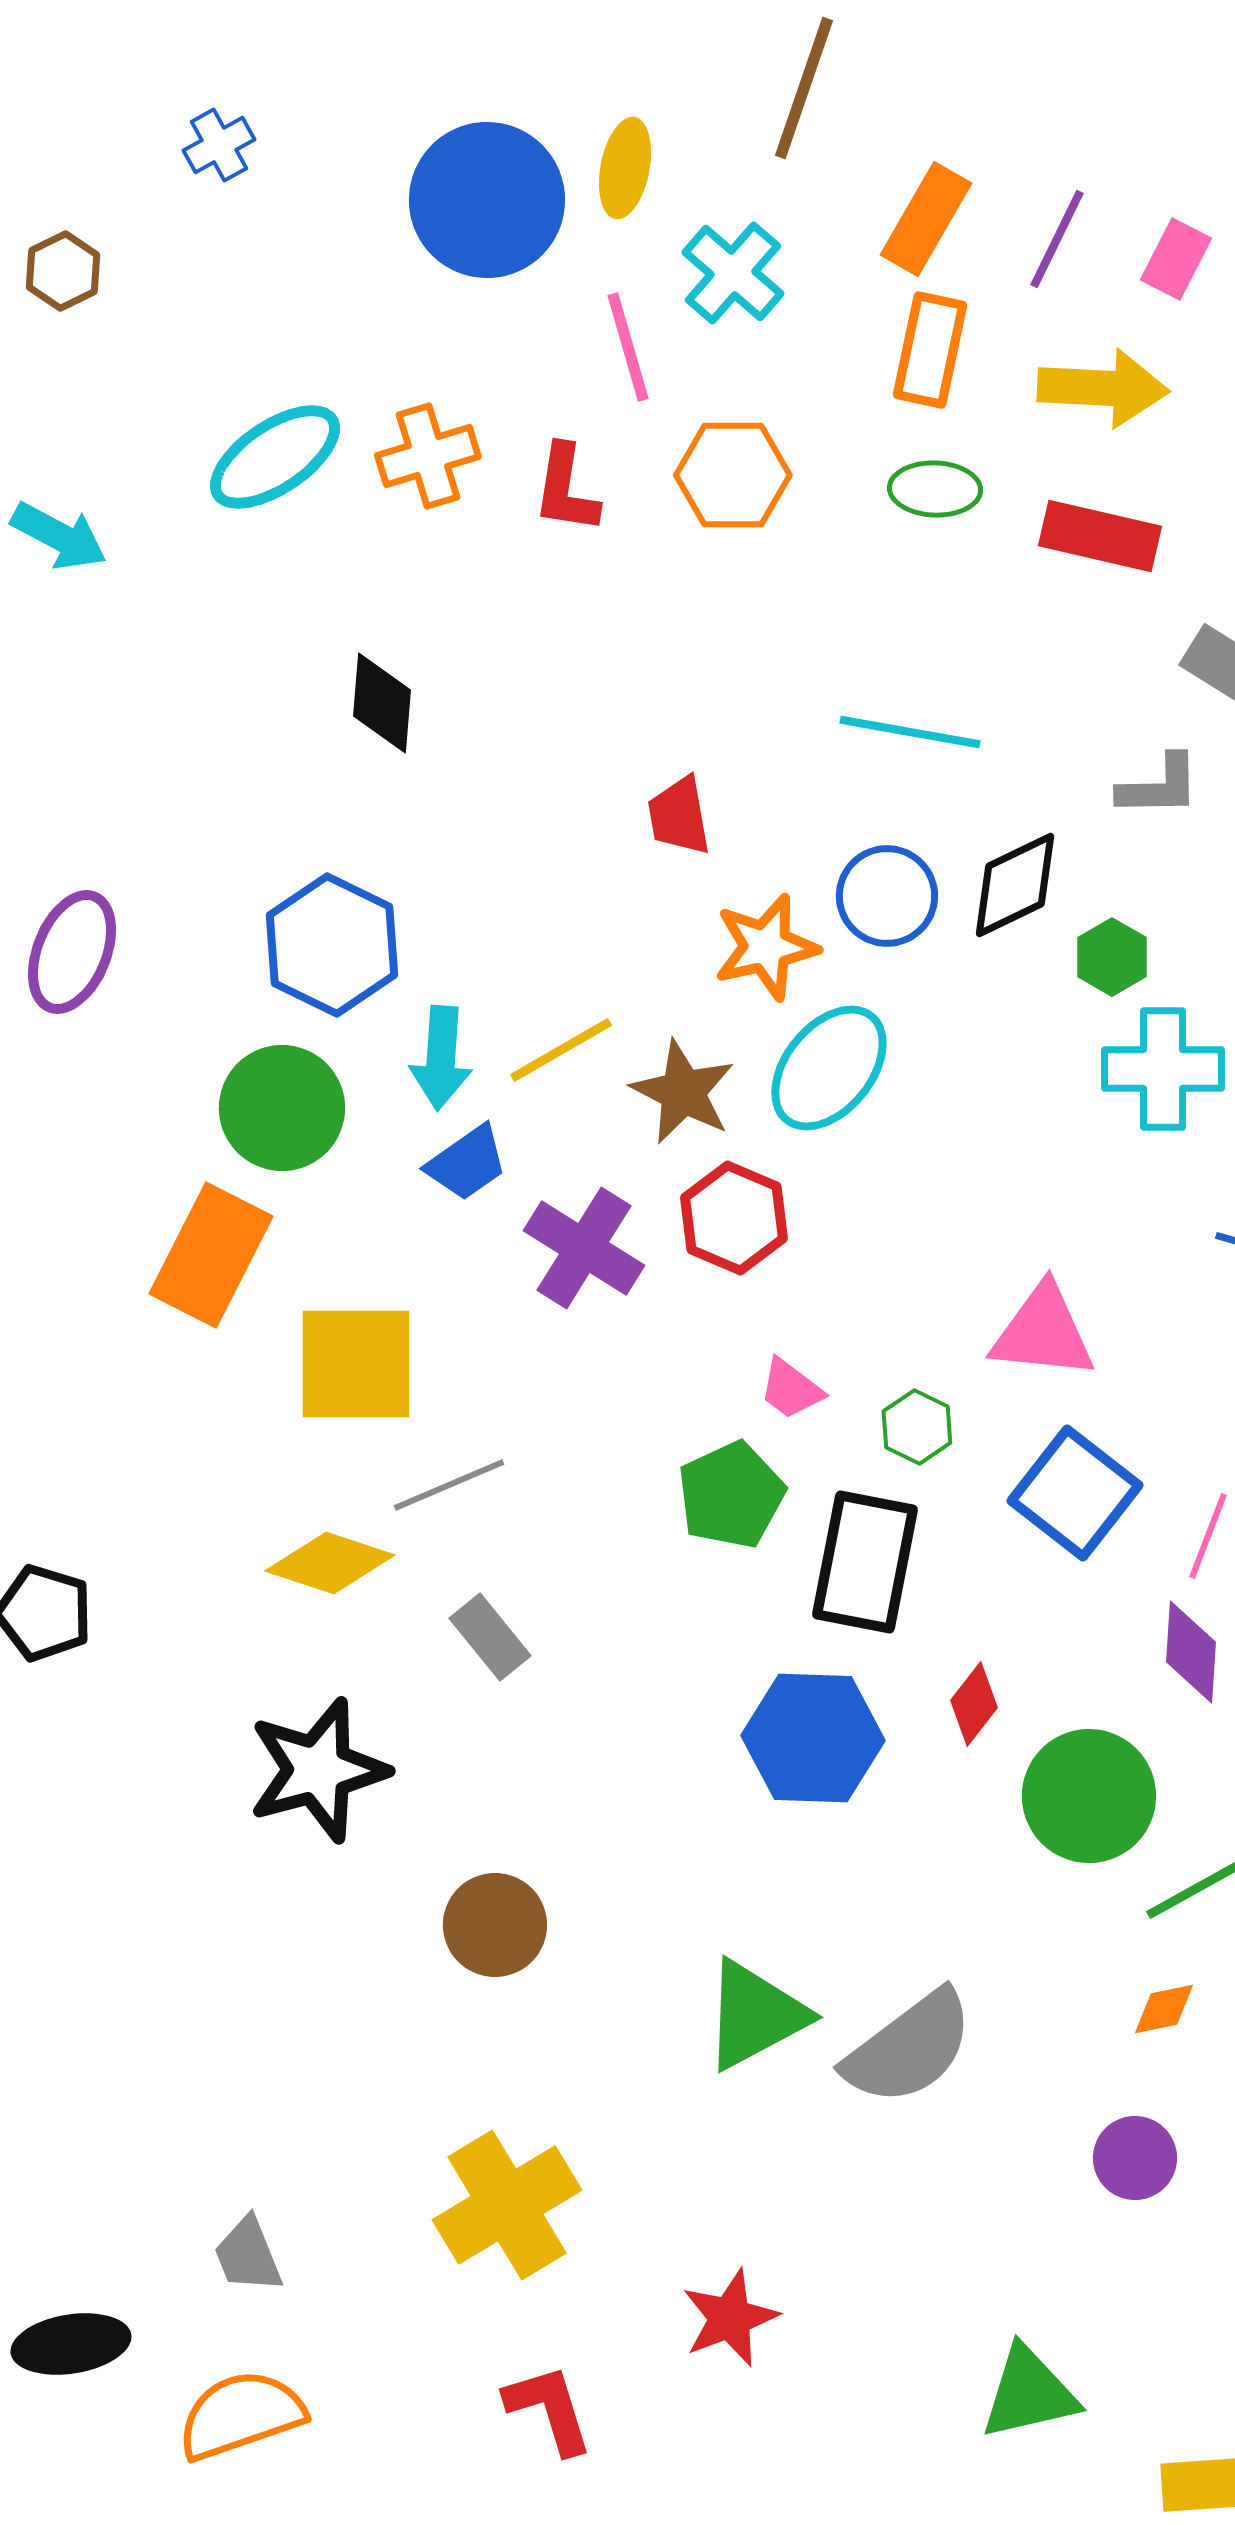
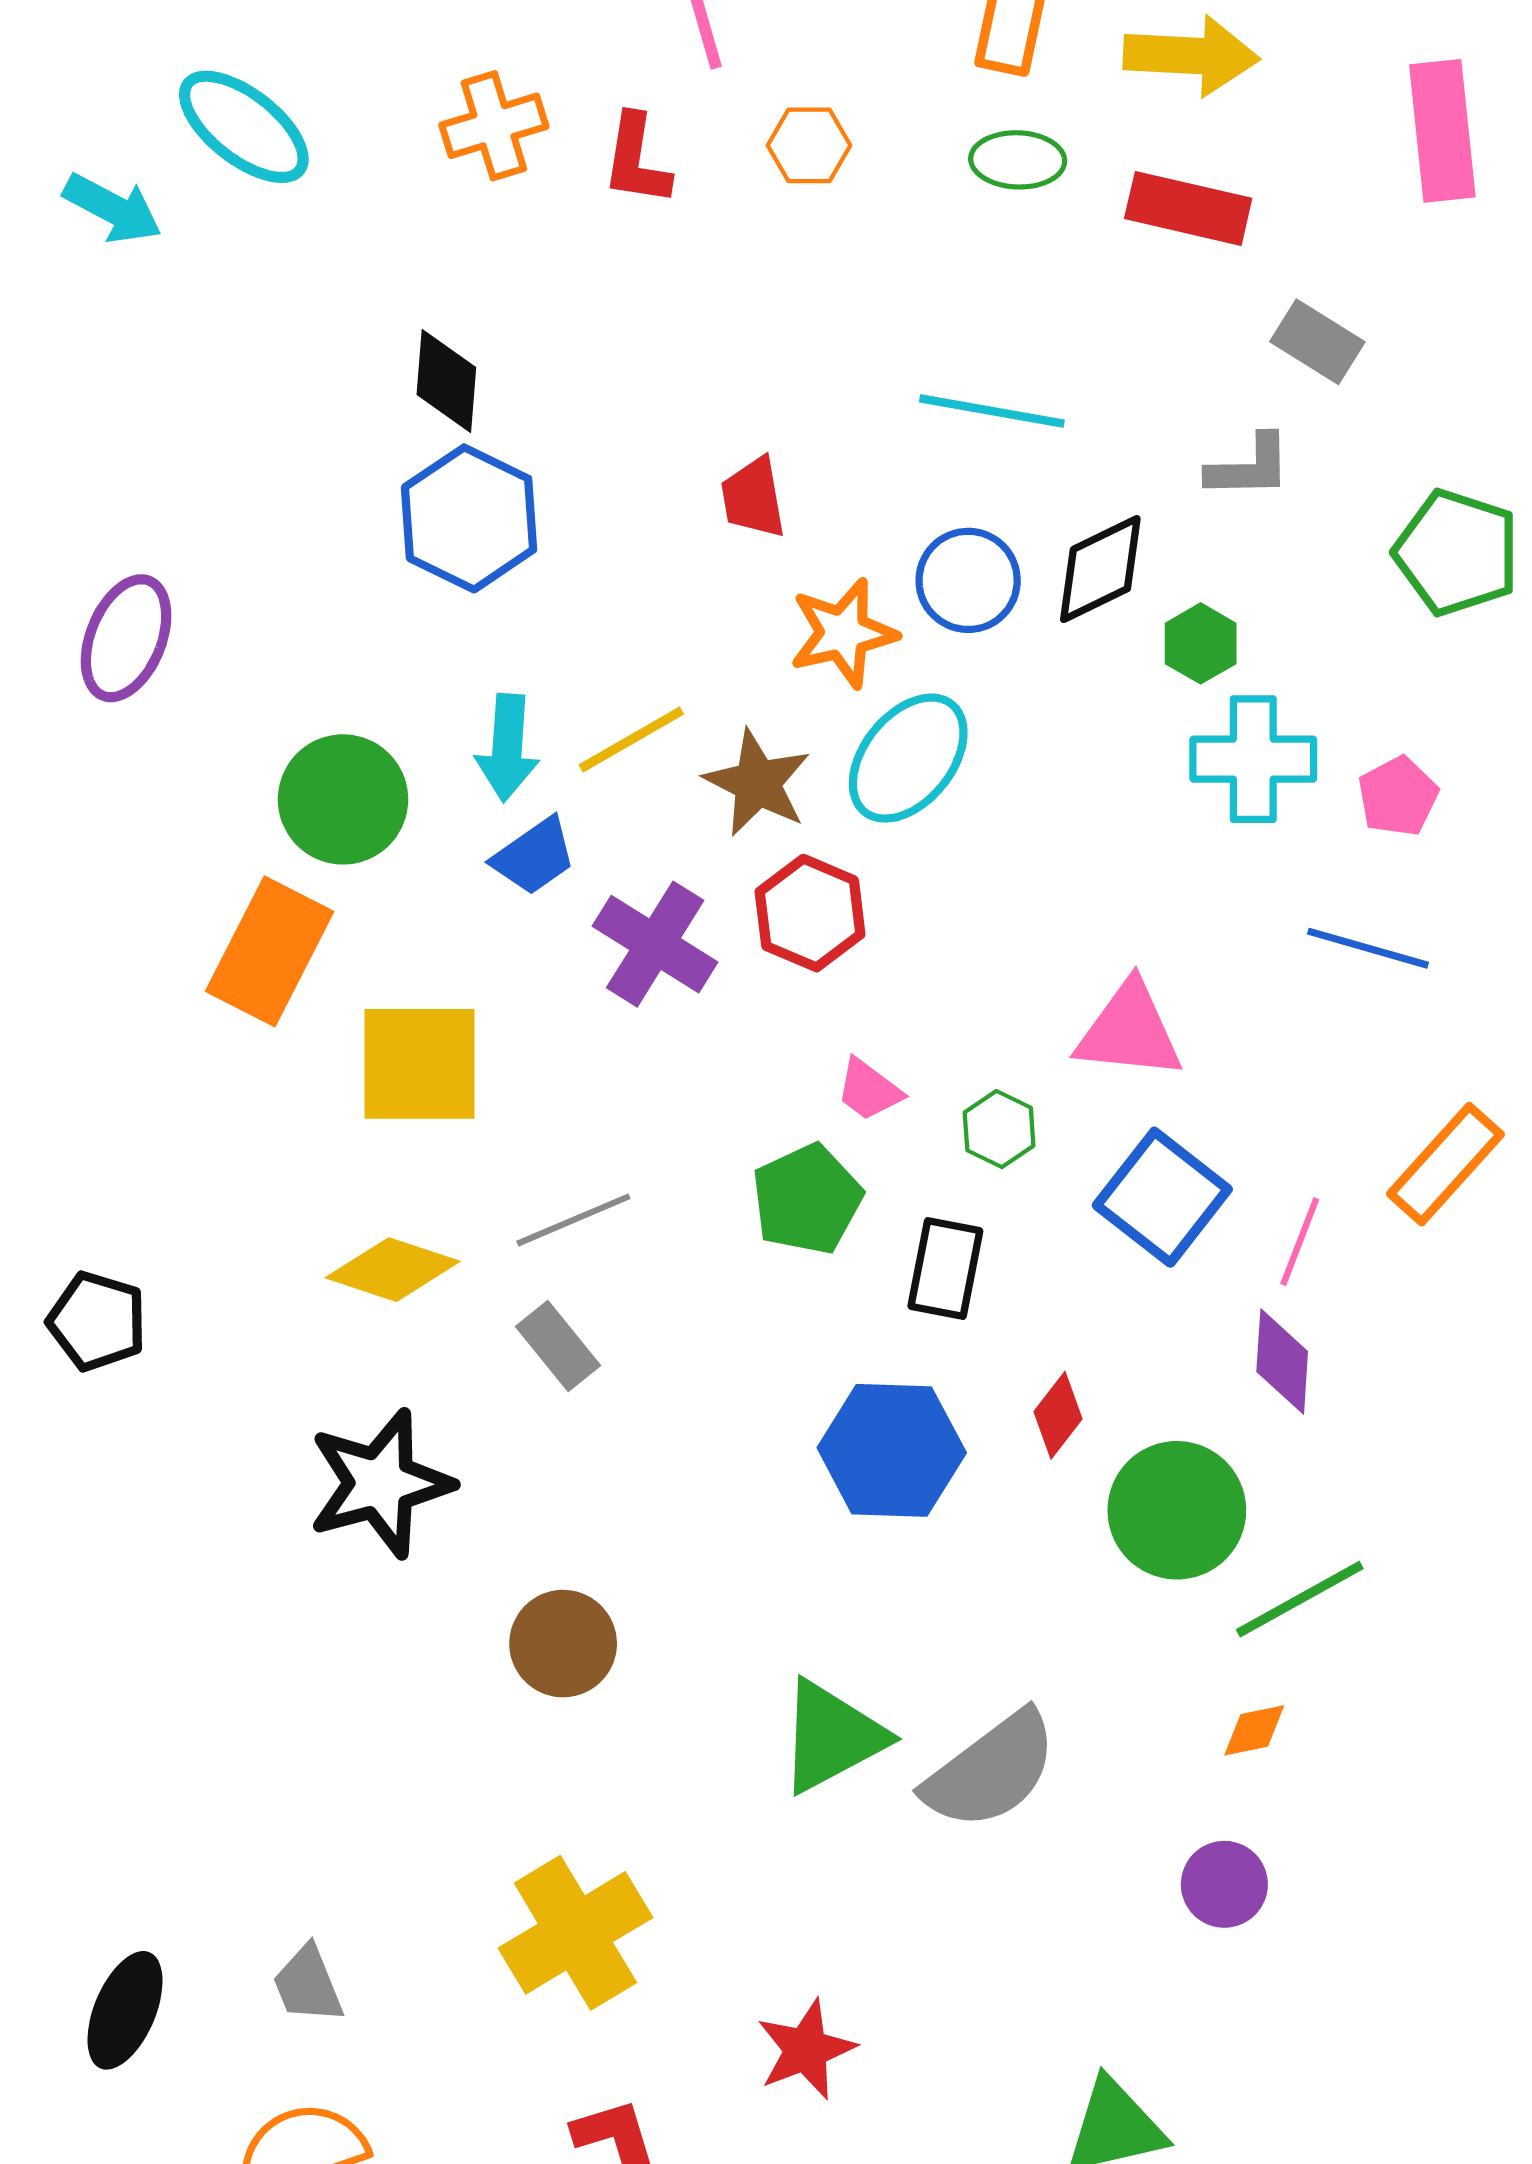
cyan ellipse: (275, 457) -> (244, 127), moved, turned 72
orange hexagon: (733, 475) -> (809, 145), size x0.7
blue hexagon: (332, 945) -> (469, 518), moved
gray line: (449, 1485) -> (573, 1220), moved
black rectangle: (865, 1562) -> (945, 1269), size x0.7
black ellipse: (71, 2344) -> (125, 2010), moved, turned -58

